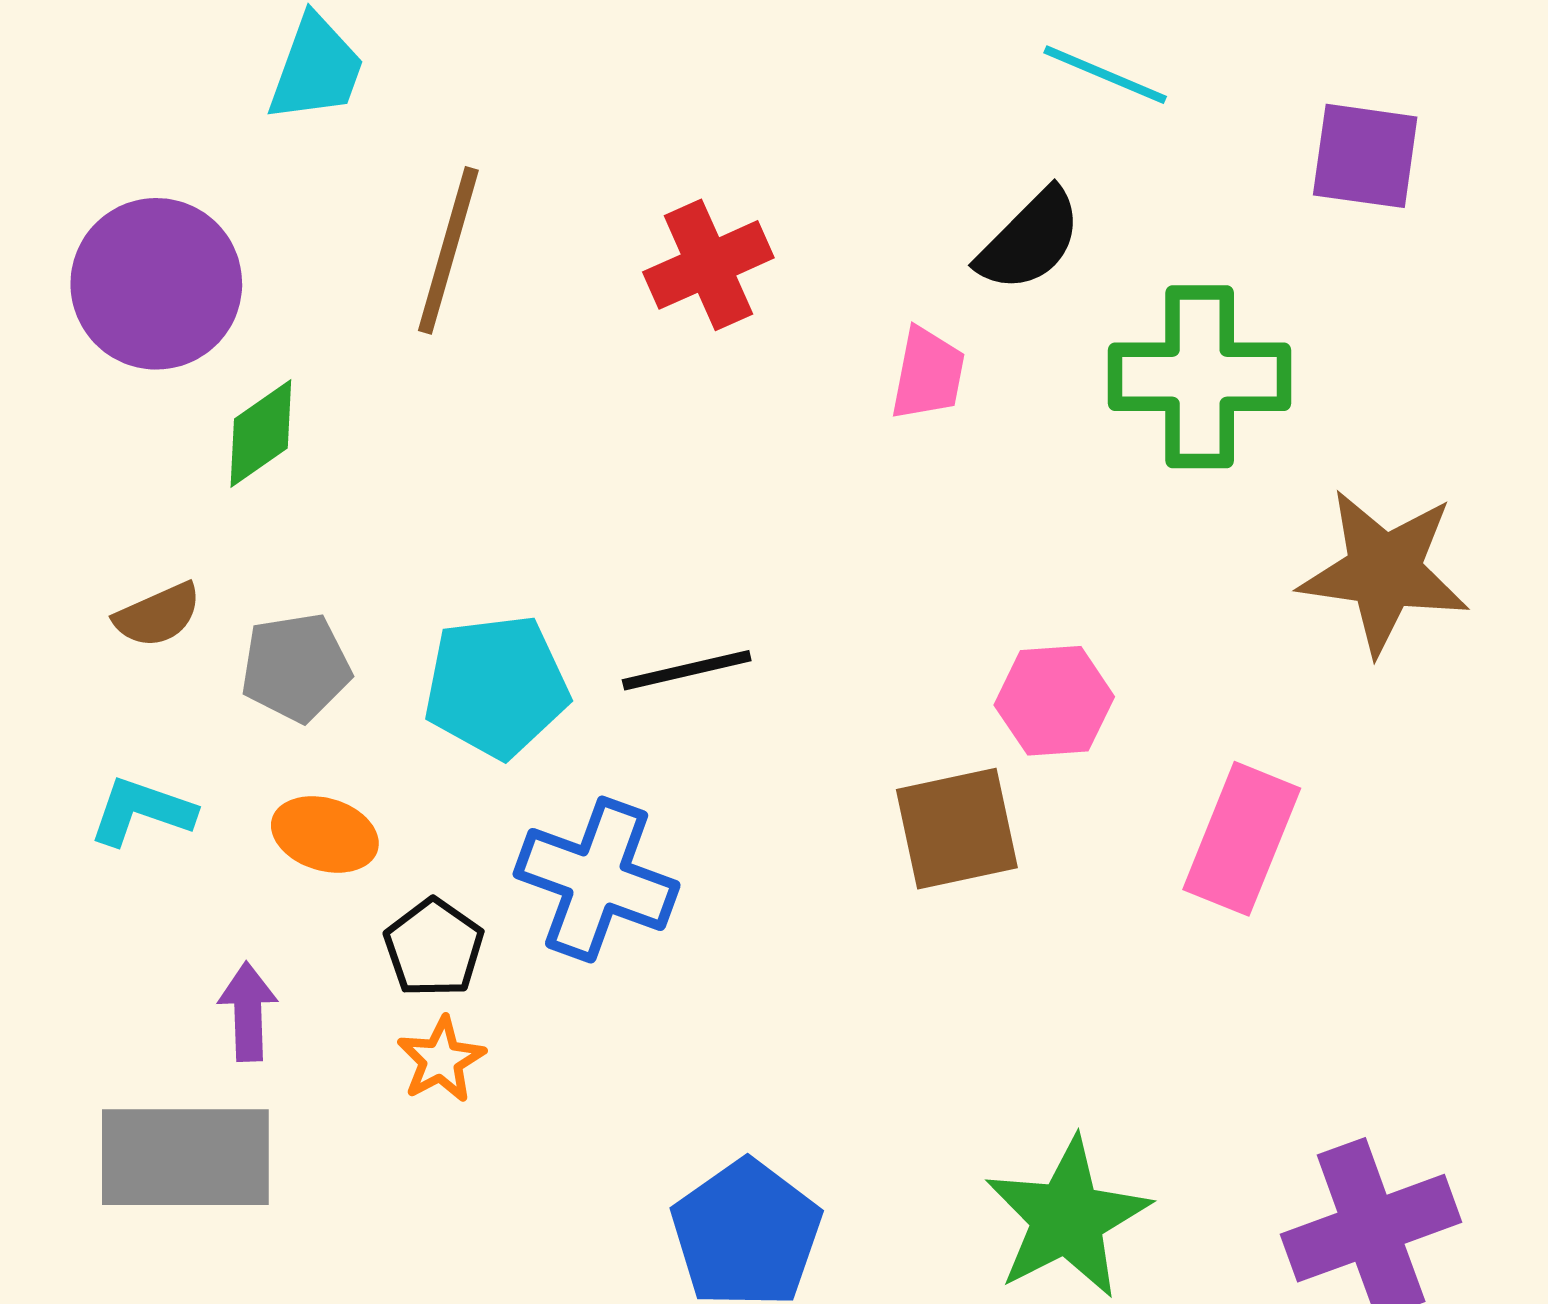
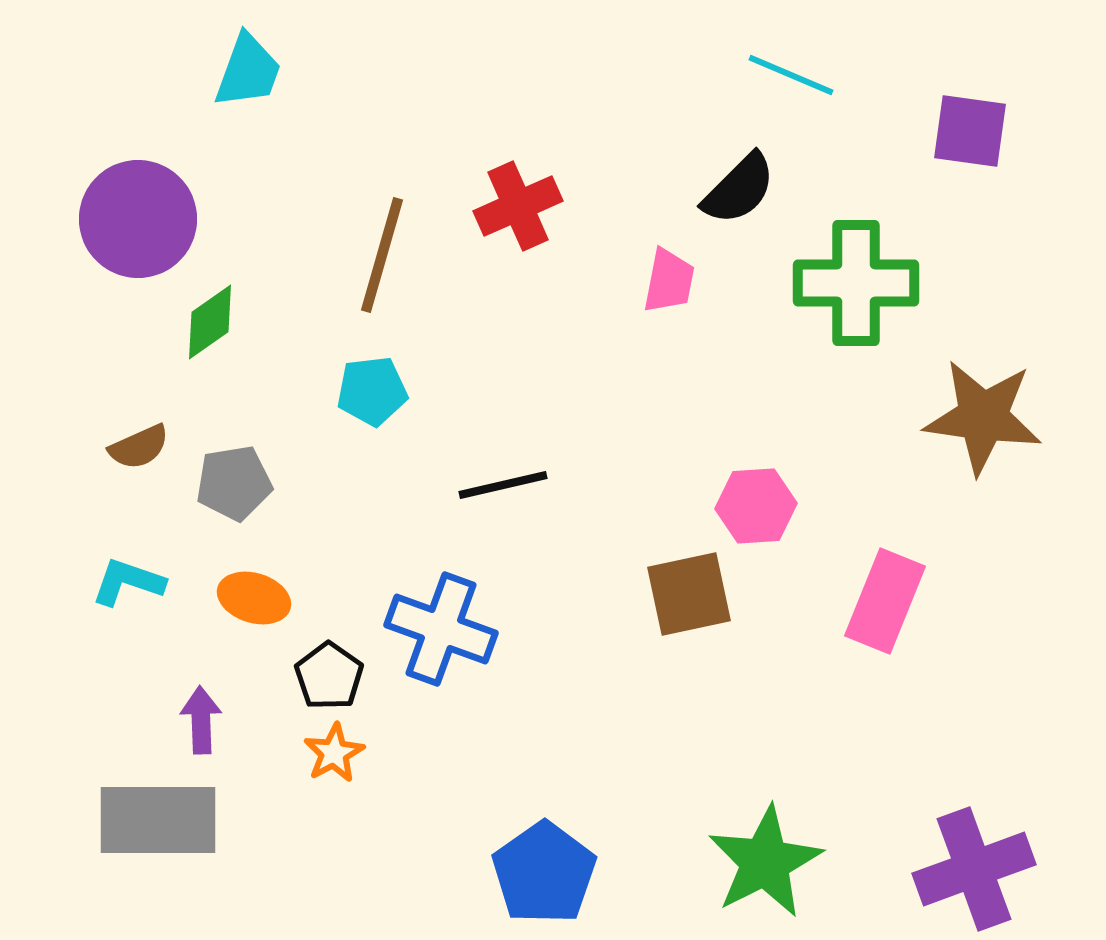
brown line: (448, 250) -> (382, 255), moved
cyan pentagon: (496, 686) -> (372, 391), moved, size x0.7

